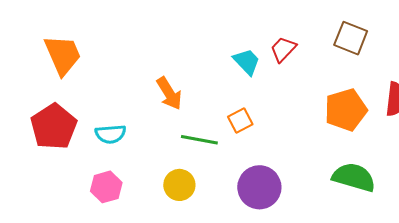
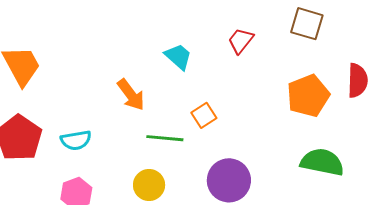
cyan trapezoid: (247, 62) -> (178, 57), moved

